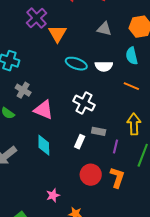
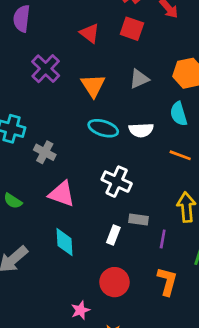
gray triangle: (104, 29) -> (139, 79), turned -35
orange triangle: (58, 34) -> (93, 85), moved
gray cross: (23, 90) -> (45, 152), moved
red circle: (91, 175) -> (114, 282), moved

